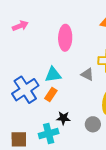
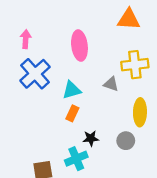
pink arrow: (20, 26) -> (26, 39), turned -56
blue cross: (25, 90) -> (35, 74), moved

